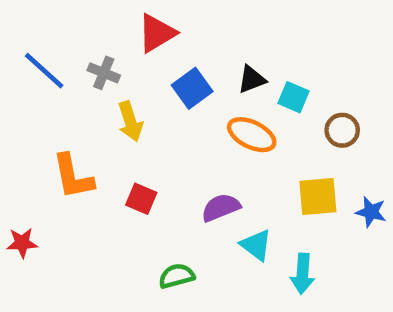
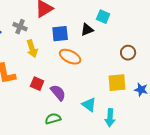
blue square: (192, 88) -> (60, 34), turned 30
cyan square: (294, 97) -> (103, 17), moved
orange ellipse: (252, 135) -> (70, 57), moved
purple semicircle: (221, 208) -> (58, 93), moved, turned 72

